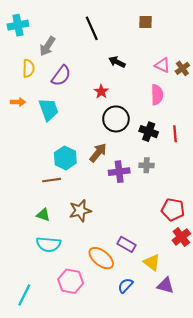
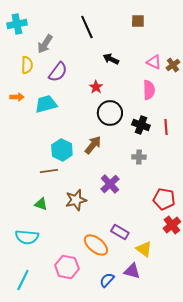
cyan trapezoid: (48, 109) -> (46, 104), turned -85
purple cross: (119, 172) -> (110, 184), moved, turned -36
cyan semicircle: (48, 244) -> (27, 237), moved
blue semicircle: (125, 286) -> (107, 280), moved
purple triangle: (166, 286) -> (132, 271), moved

